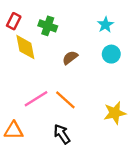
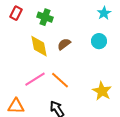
cyan star: (105, 25) -> (104, 13), moved
yellow diamond: (25, 47) -> (39, 46), moved
yellow star: (115, 113) -> (102, 91), turned -30

